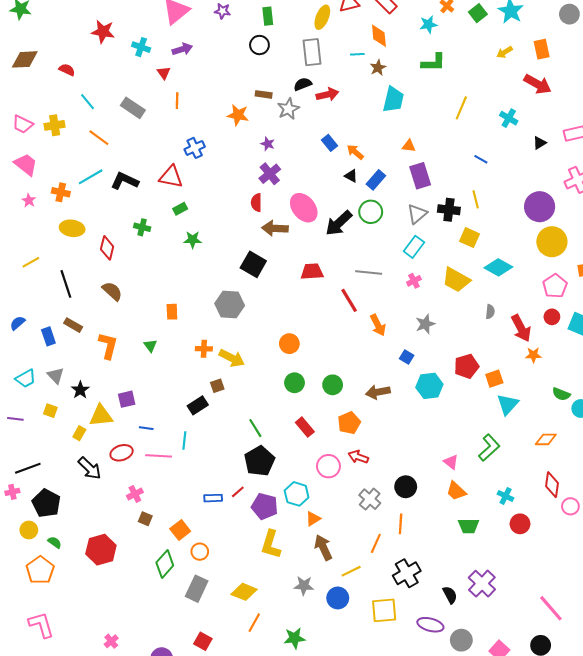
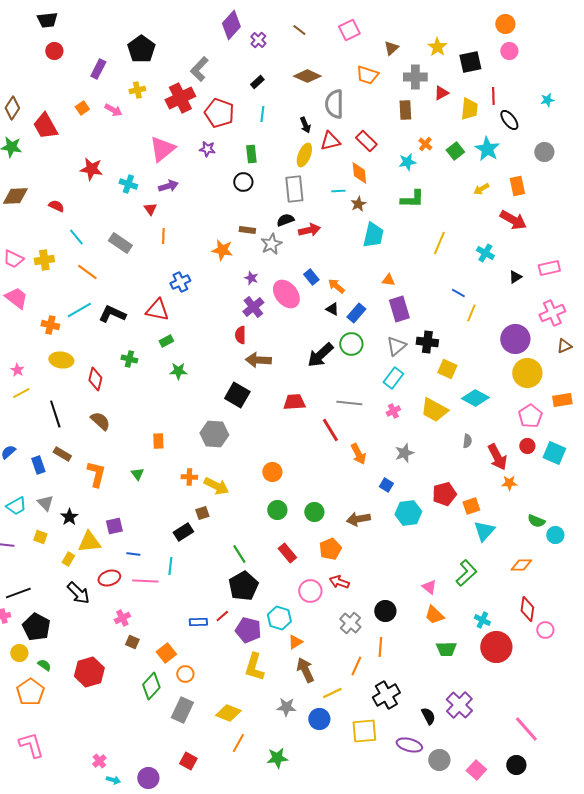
yellow line: (476, 199) -> (471, 313), moved, turned 36
pink star: (29, 200) -> (17, 370), moved
pink ellipse: (304, 208) -> (286, 294), moved
red circle: (520, 524) -> (496, 647), size x1.6

